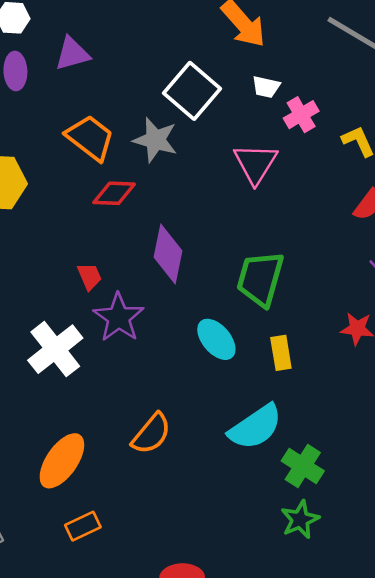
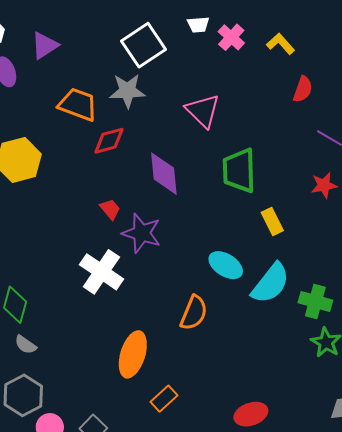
white square: (192, 91) -> (143, 45), turned 33
pink triangle: (255, 163) -> (203, 111), moved
cyan ellipse: (216, 339) -> (226, 265), moved

